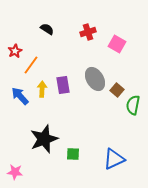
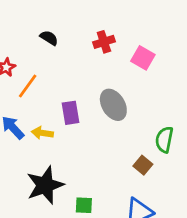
yellow arrow: (42, 89) -> (42, 133), moved, turned -84
brown square: (117, 90) -> (143, 165), moved

